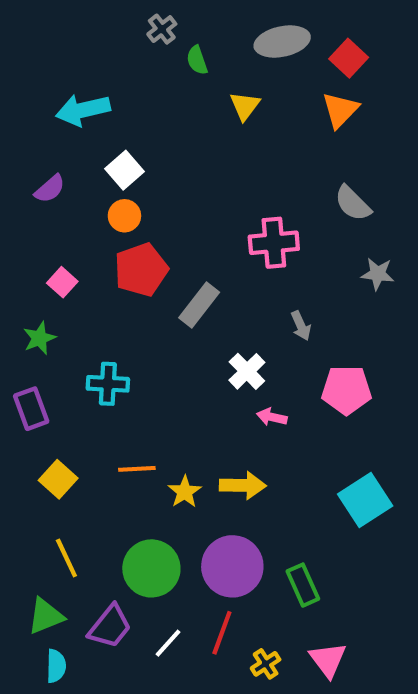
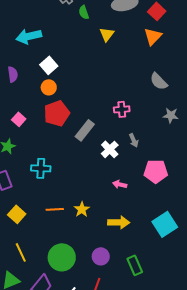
purple semicircle: (50, 189) -> (13, 74), turned -56
pink cross: (274, 243) -> (122, 109), moved, size x0.7
white cross: (247, 371) -> (110, 149), moved
yellow arrow: (243, 485) -> (119, 222), moved
yellow star: (185, 492) -> (82, 209), moved
purple circle: (232, 566) -> (101, 256), size x0.6

